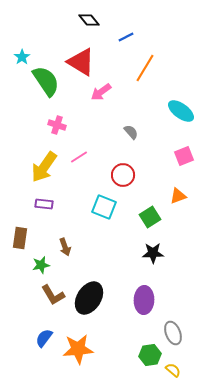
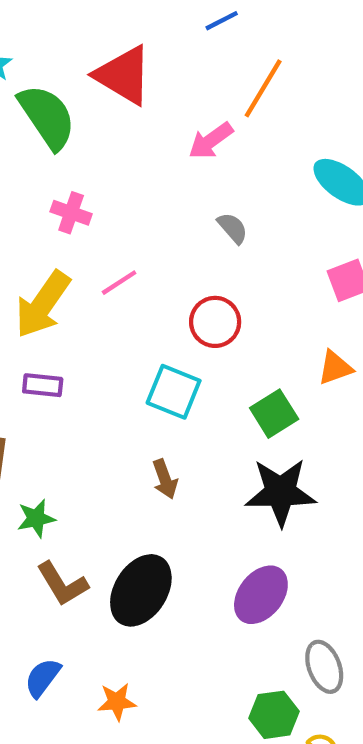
pink arrow: (101, 92) -> (211, 141), moved
brown arrow: (65, 247) -> (165, 479), moved
black star: (153, 253) -> (281, 492), size x1.5
purple ellipse: (144, 300) -> (261, 595), turned 36
orange star: (78, 349) -> (117, 702), size x0.6

